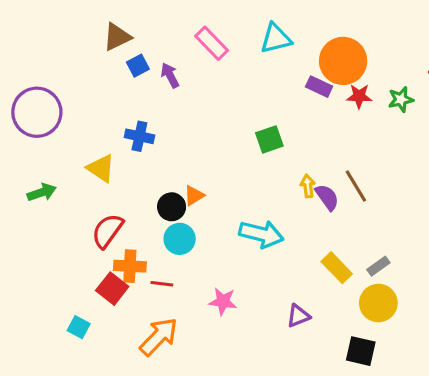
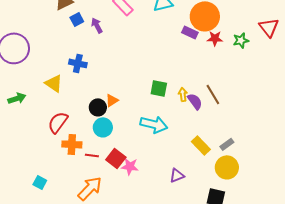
green square: (269, 139) -> (159, 88), moved, turned 30
red square: (112, 289) -> (116, 158), moved

